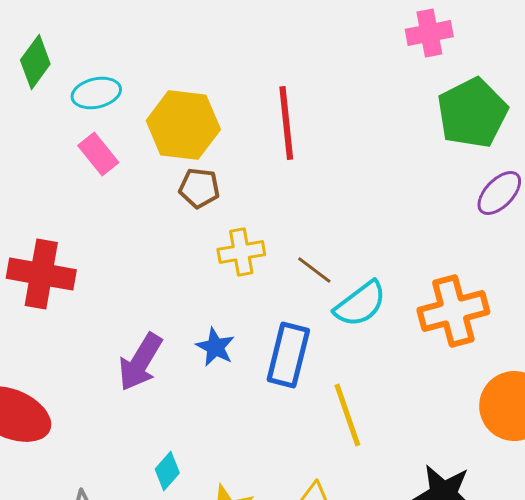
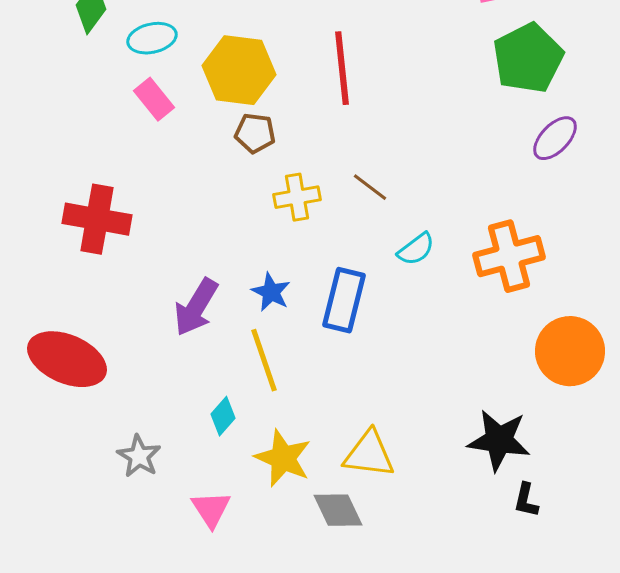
brown line: (314, 270) -> (370, 187), moved
cyan semicircle: (360, 304) -> (416, 249), size x0.7
yellow line: (347, 415) -> (264, 360), moved

